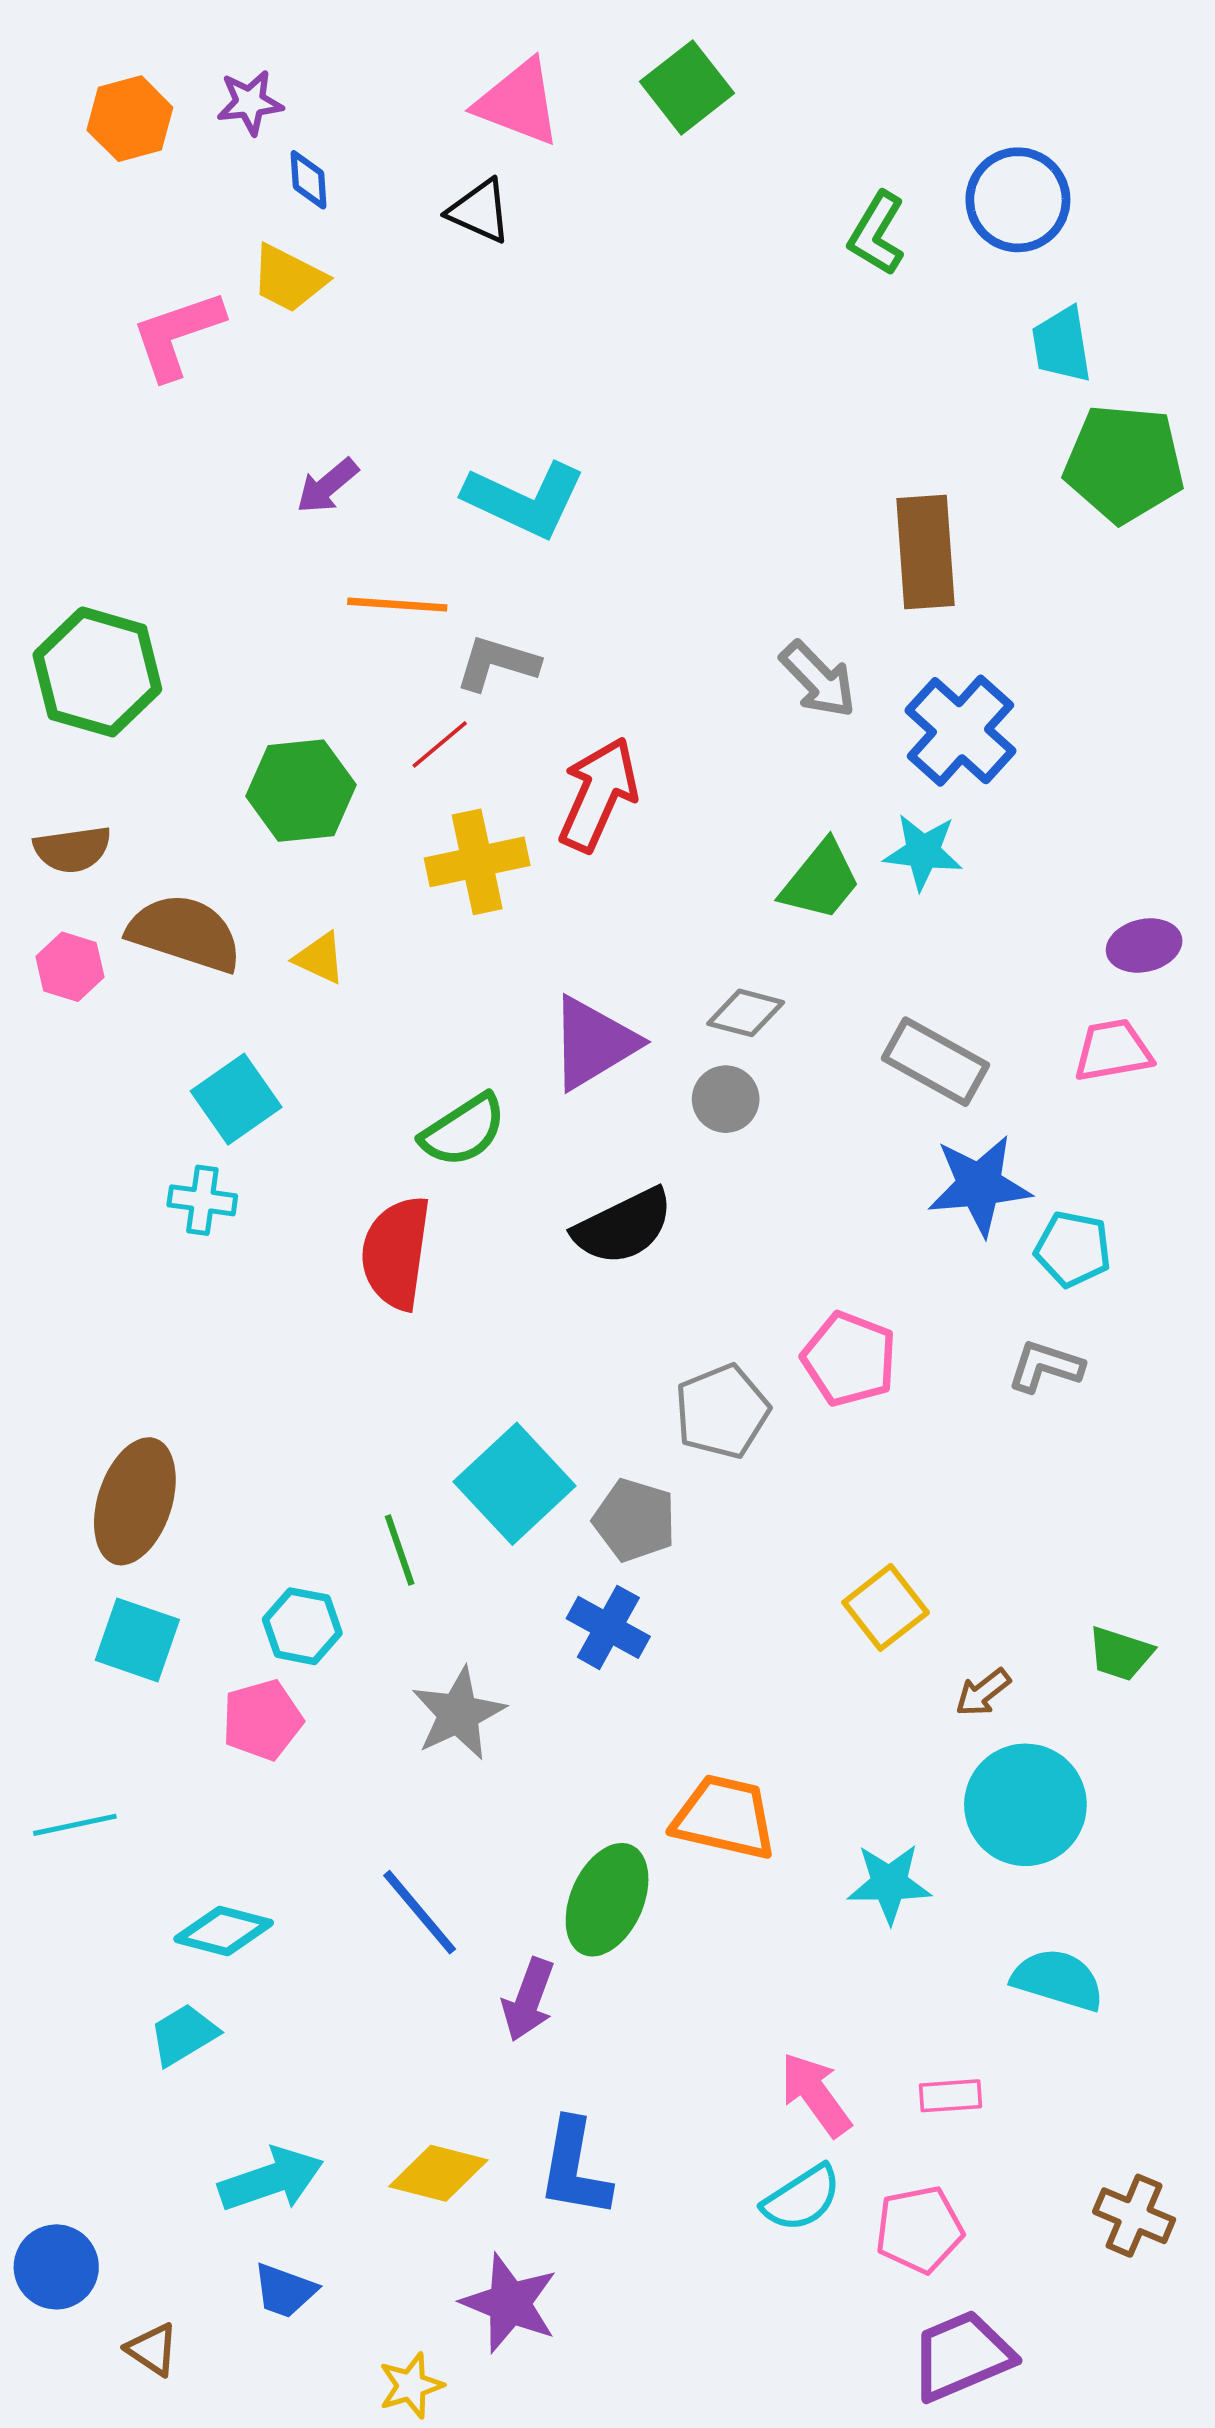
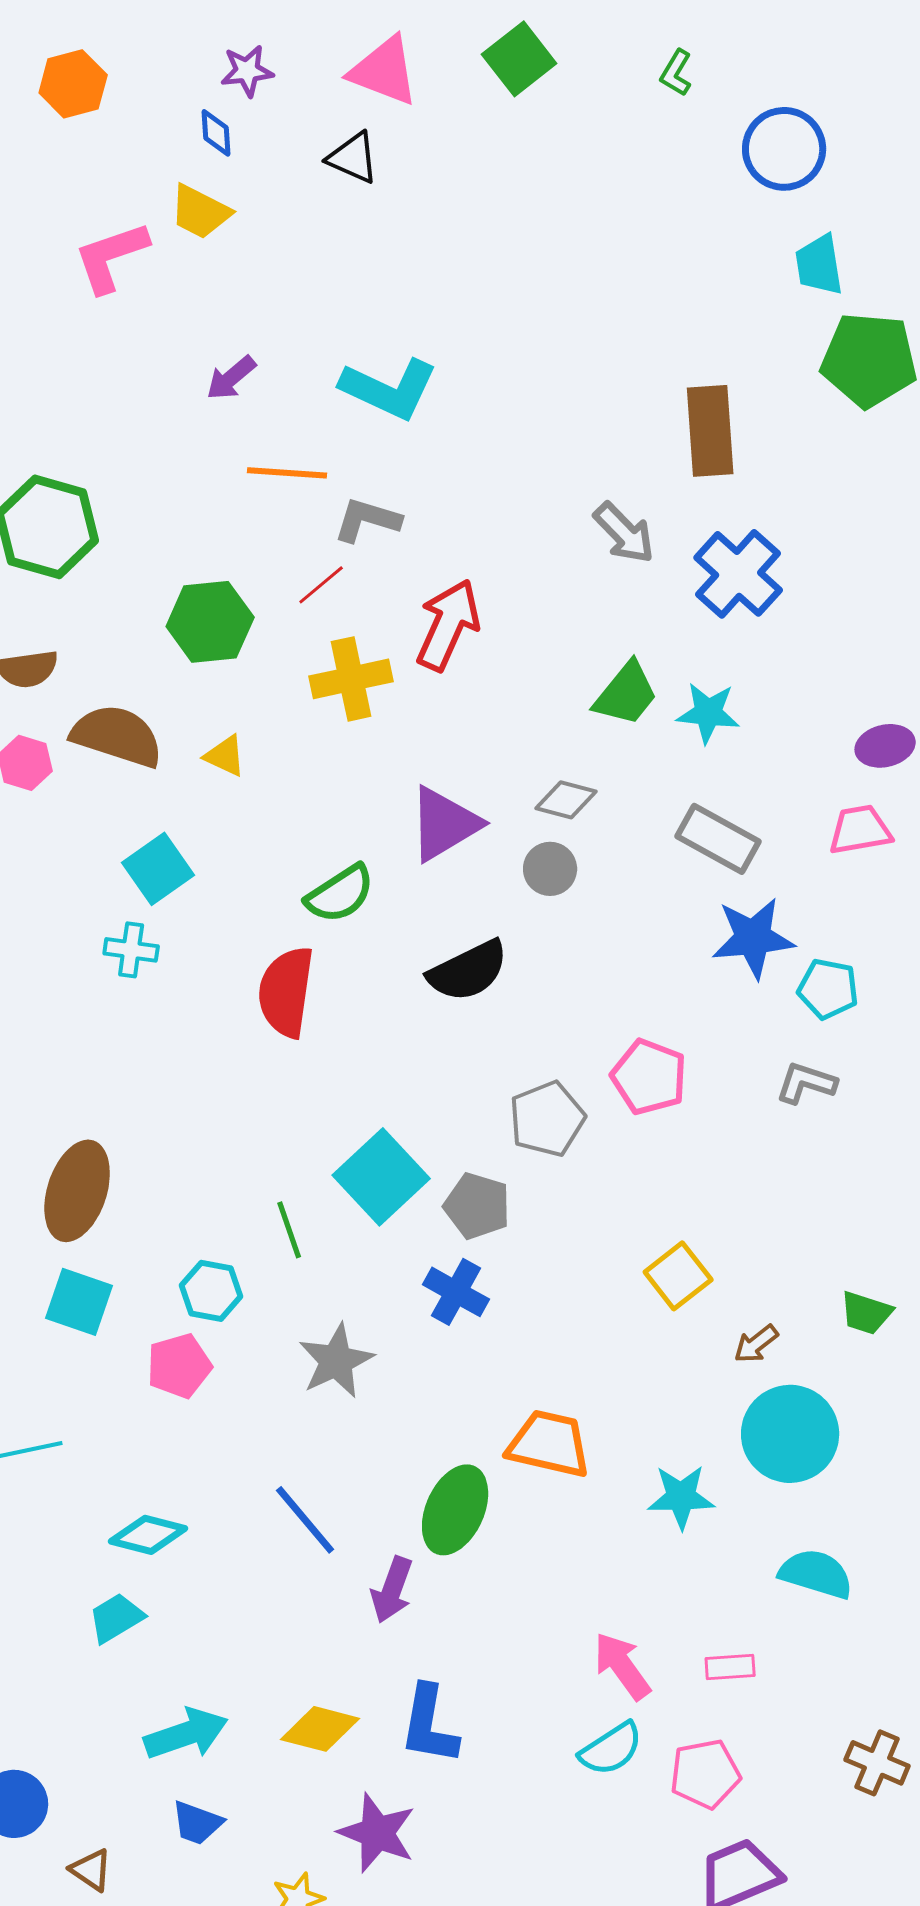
purple star: (250, 102) -> (247, 71), moved
green L-shape: (877, 234) -> (676, 73), moved, size x0.7
cyan star: (923, 852) -> (708, 713), moved

